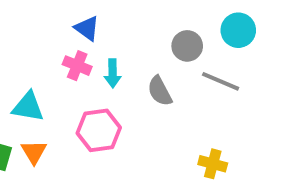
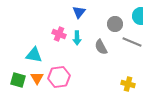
blue triangle: (87, 28) -> (79, 12), moved, turned 32
pink hexagon: (99, 130) -> (59, 77), moved

